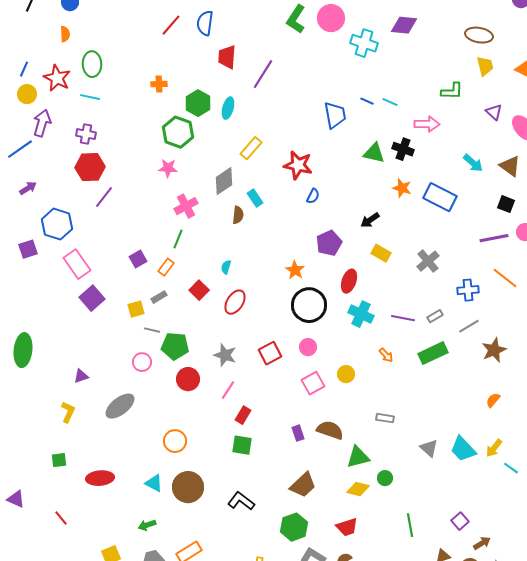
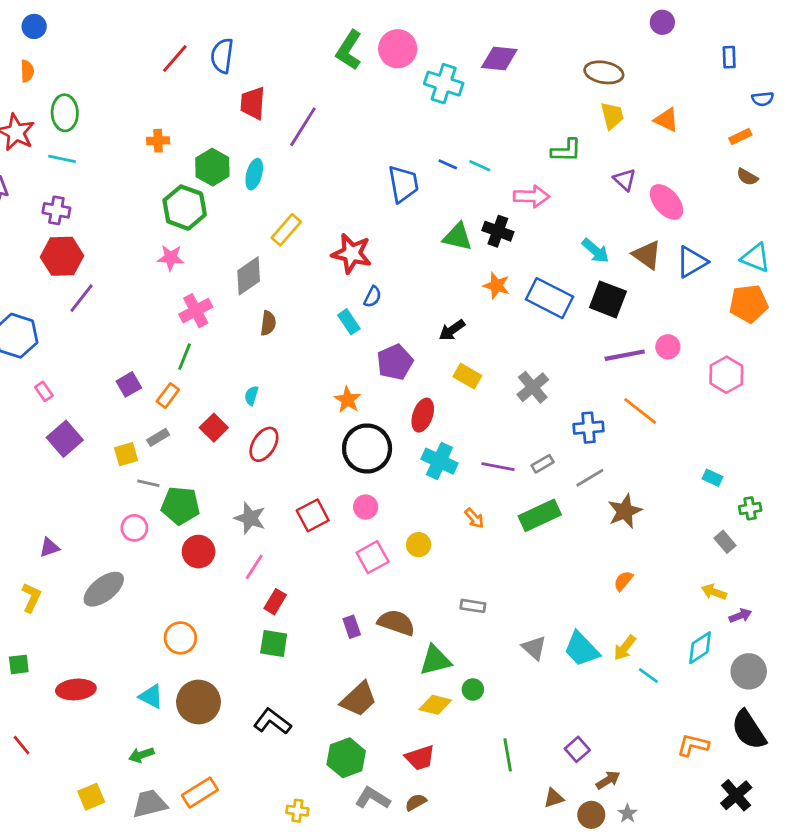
cyan rectangle: (255, 198) -> (349, 322), moved
black square: (506, 204) -> (608, 299), moved, size x1.5
pink rectangle: (77, 264) -> (44, 391), size x0.5

